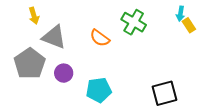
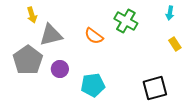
yellow rectangle: (189, 25) -> (175, 44), moved
gray triangle: (54, 37) -> (51, 35), turned -35

